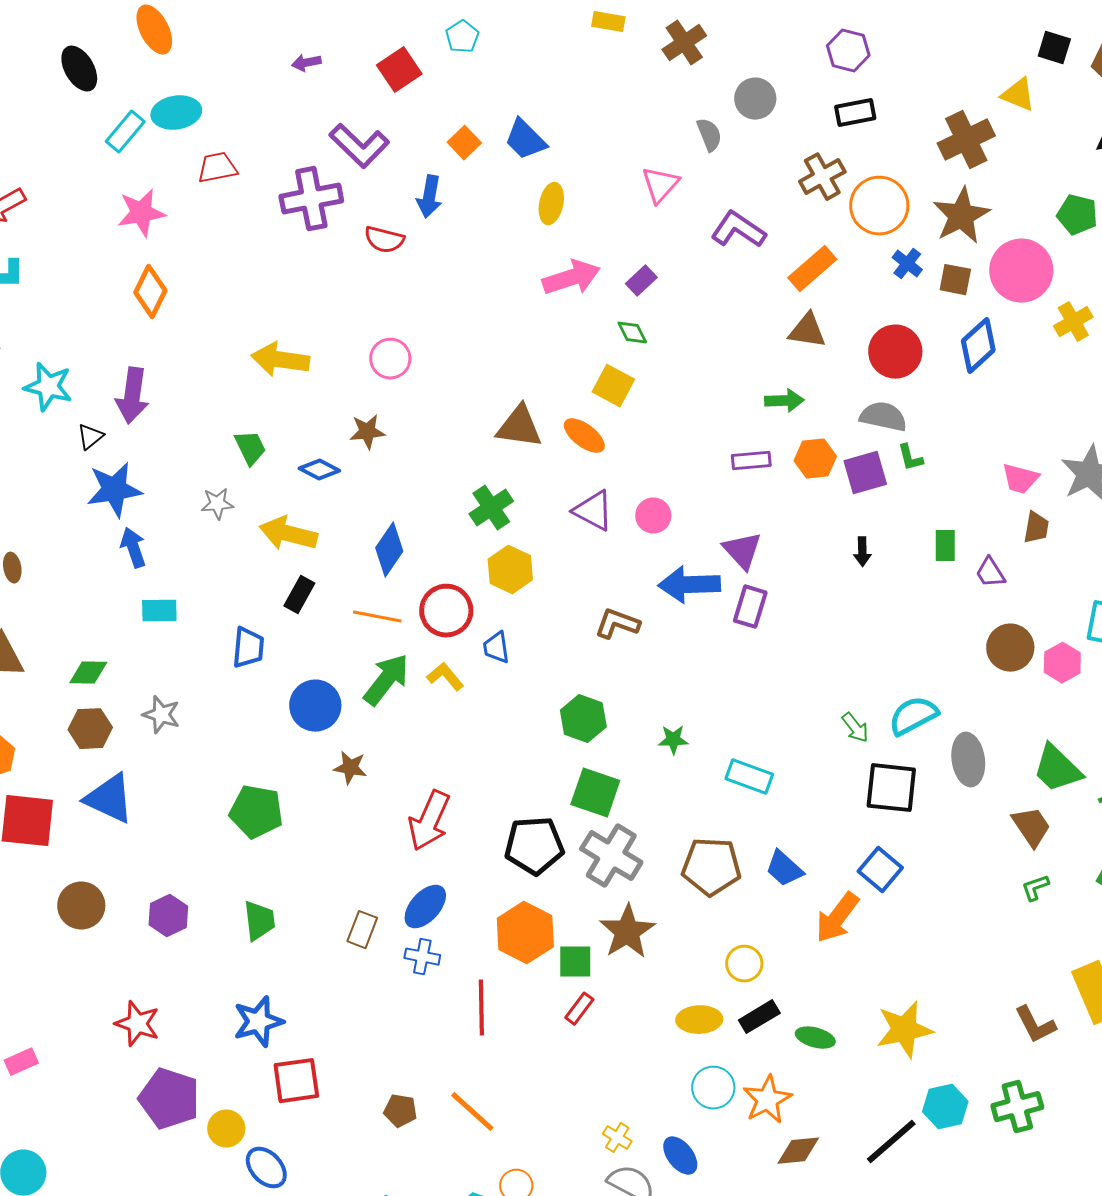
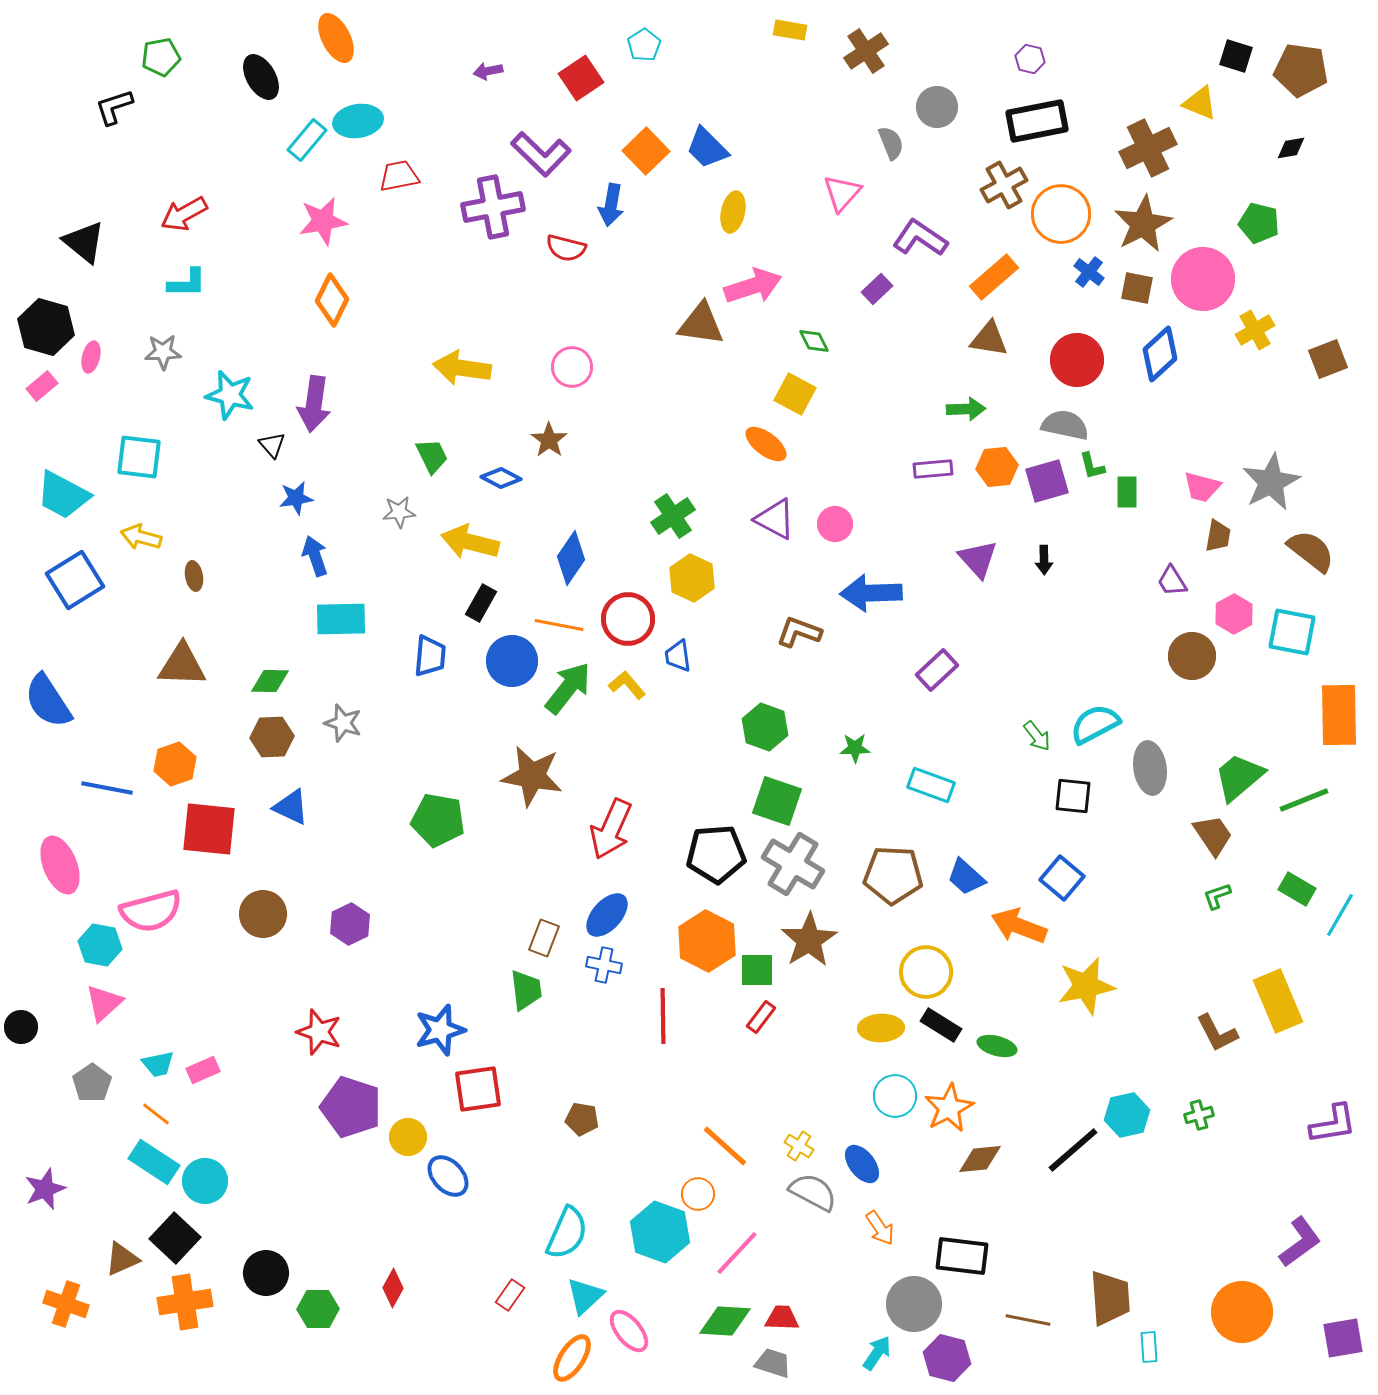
purple hexagon: (848, 51) -> (1030, 59), size x0.7
black rectangle: (855, 113) -> (1037, 121), size x1.5
orange square: (464, 143) -> (646, 151), size x1.4
purple rectangle: (641, 281) -> (877, 289), moved
brown triangle: (519, 427) -> (701, 324), moved
brown star: (367, 432) -> (549, 440), turned -30
black triangle: (90, 437) -> (272, 445), turned -32
blue star: (114, 490) -> (296, 498), size x0.6
green rectangle: (945, 546) -> (1127, 492), moved
purple triangle: (742, 551) -> (978, 559), moved
purple rectangle: (750, 607) -> (937, 670), moved, turned 30
cyan rectangle: (159, 611) -> (341, 619), size x1.4
pink hexagon: (1062, 663) -> (1234, 614), moved
blue circle: (315, 706) -> (512, 661), moved
brown star: (350, 768) -> (532, 776), size x1.8
green trapezoid: (1057, 769) -> (1239, 777), turned 96
black square: (891, 788) -> (1073, 796), size x0.7
blue triangle: (109, 799) -> (291, 807), size x0.7
orange arrow: (837, 918) -> (1019, 926), turned 74
green trapezoid: (259, 921) -> (526, 990), moved
yellow circle: (744, 964) -> (926, 972), size x1.4
black rectangle: (759, 1017) -> (941, 1025), turned 63
yellow star: (904, 1030) -> (1086, 986), moved
green cross: (1017, 1107) -> (1199, 1115), size x0.6
orange line: (472, 1112) -> (725, 1146), moved

